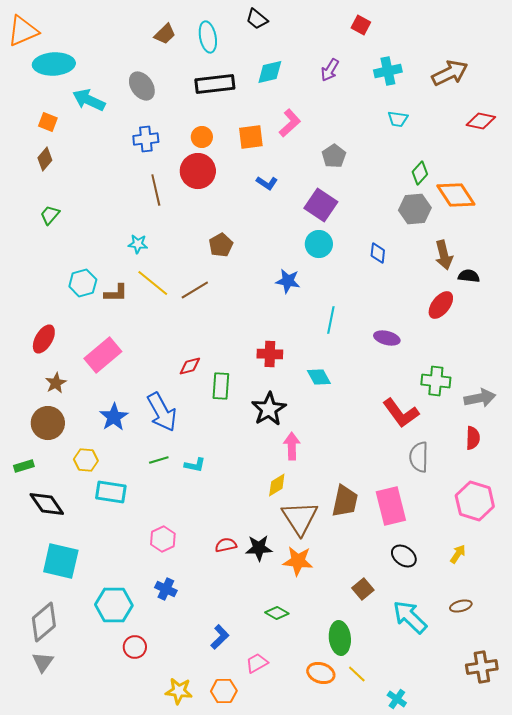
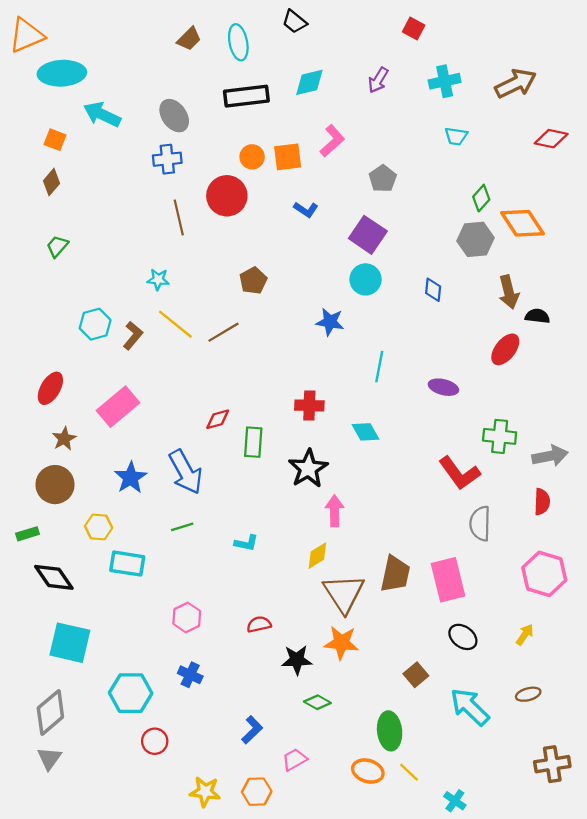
gray ellipse: (142, 86) -> (174, 116), moved
orange circle: (202, 137) -> (252, 157), moved
brown L-shape: (116, 293) -> (133, 336), turned -50
cyan L-shape: (195, 465) -> (246, 543), moved
black star: (259, 548) -> (297, 660), moved

